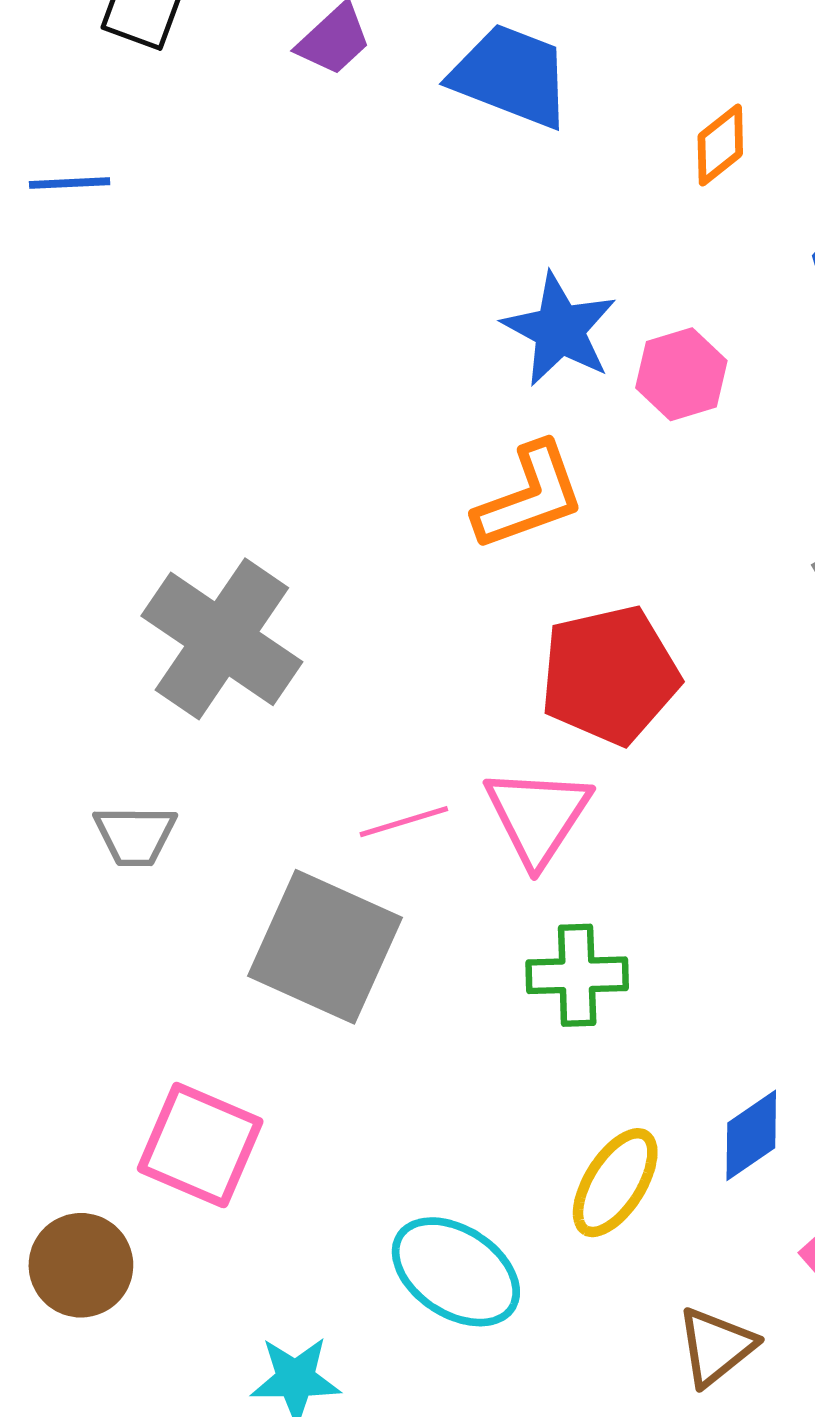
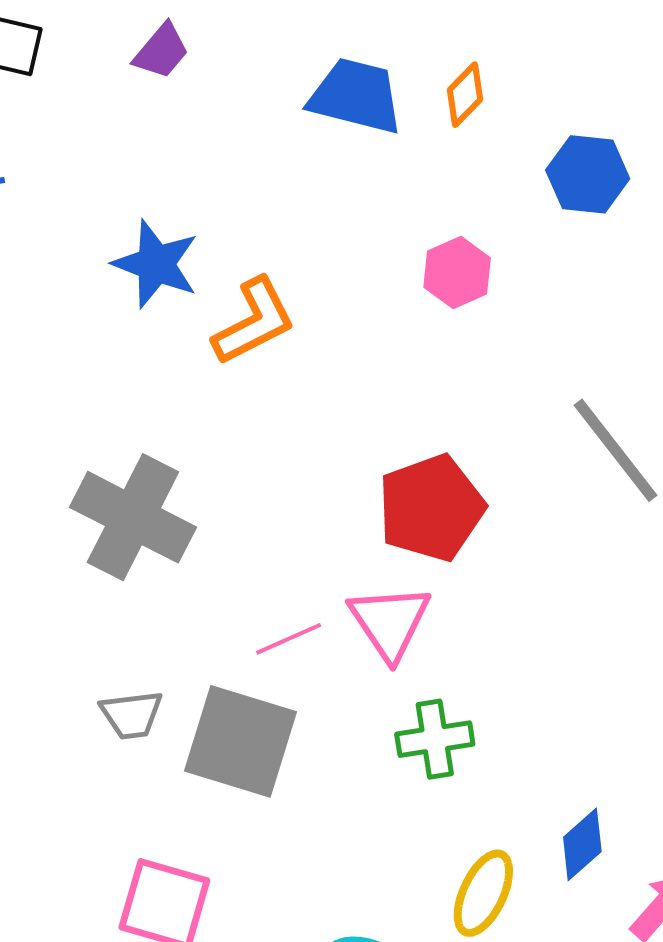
blue trapezoid: (511, 76) -> (356, 96), moved
blue star: (560, 330) -> (156, 264), moved
orange L-shape: (529, 497) -> (254, 321), moved
gray trapezoid: (135, 835) -> (131, 715), moved

